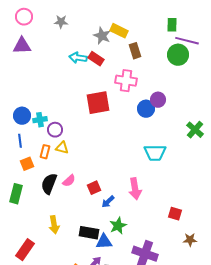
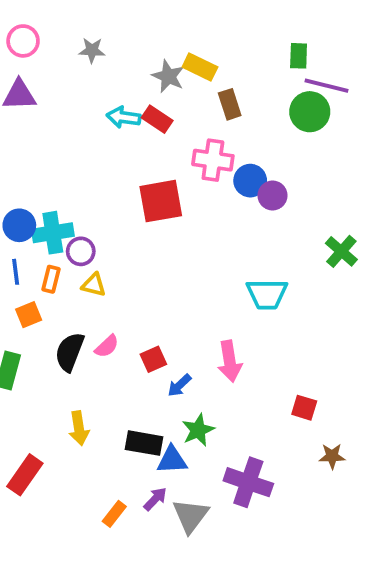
blue circle: (146, 109) -> (250, 181), moved
cyan cross: (40, 120) -> (53, 233), size x1.5
orange rectangle: (45, 152) -> (51, 279), moved

